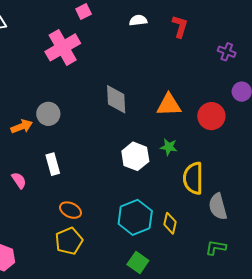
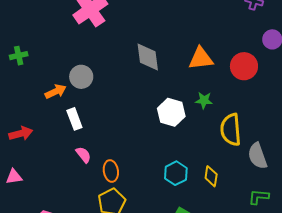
white rectangle: (53, 164) -> (74, 119), moved
pink semicircle: (19, 180) -> (83, 155), moved
orange ellipse: (70, 210) -> (111, 171), turned 60
cyan hexagon: (135, 217) -> (176, 173), size x0.7

